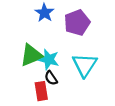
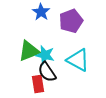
cyan triangle: (85, 65) -> (78, 60), turned -35
black semicircle: (51, 78) -> (47, 72), size x1.5

